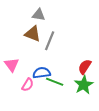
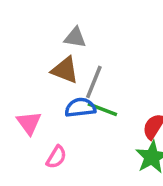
blue semicircle: (42, 73) -> (80, 108), moved
green line: (55, 82) -> (102, 109), moved

